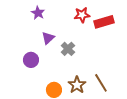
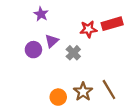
red star: (82, 15) -> (88, 29), moved
purple circle: (31, 60) -> (33, 50), moved

